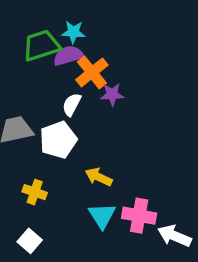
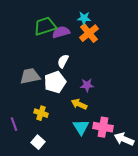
cyan star: (73, 32) -> (84, 18), moved
orange cross: (92, 72) -> (89, 33), moved
purple star: (112, 94) -> (87, 85), moved

